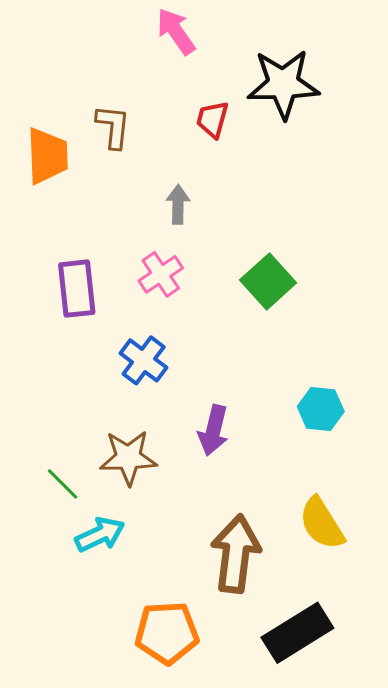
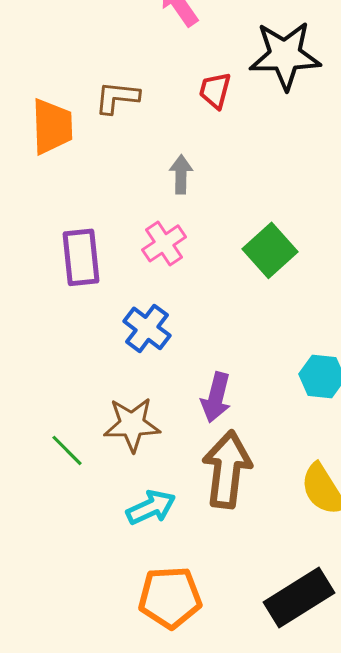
brown L-shape: (113, 127) -> (117, 97), turned -90
cyan arrow: (100, 535) -> (151, 507), moved
brown arrow: (236, 554) -> (227, 469), moved

